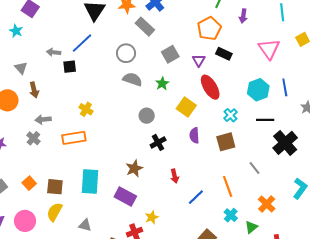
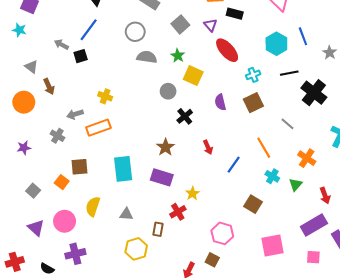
gray arrow: (53, 52) -> (61, 45), turned 32
yellow square: (186, 107) -> (193, 76), moved
cyan cross: (230, 115) -> (253, 75), turned 32
gray arrow: (43, 119) -> (75, 114), moved
brown square: (55, 187) -> (80, 167), moved

